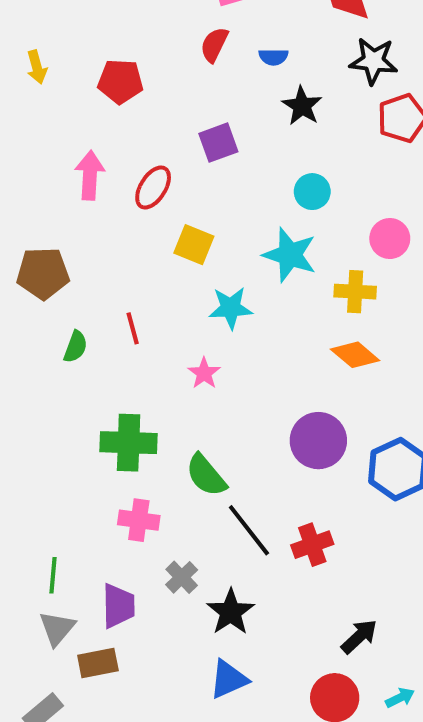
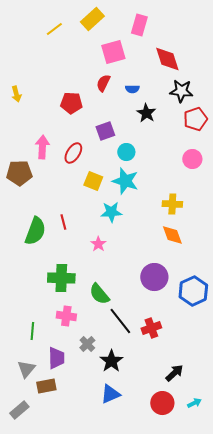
red pentagon: (120, 81) -> (71, 103), moved
cyan circle: (312, 192) -> (126, 152), moved
pink circle: (390, 239) -> (192, 159), moved
cyan star: (290, 255) -> (125, 181), moved
brown pentagon: (43, 273) -> (19, 173), moved
green semicircle: (76, 347) -> (35, 231), size x1.8
orange diamond: (355, 355) -> (172, 235), turned 30
green line: (53, 575) -> (32, 331), moved

